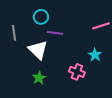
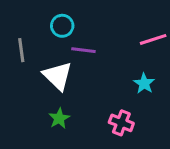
pink cross: (77, 72) -> (121, 123), moved

